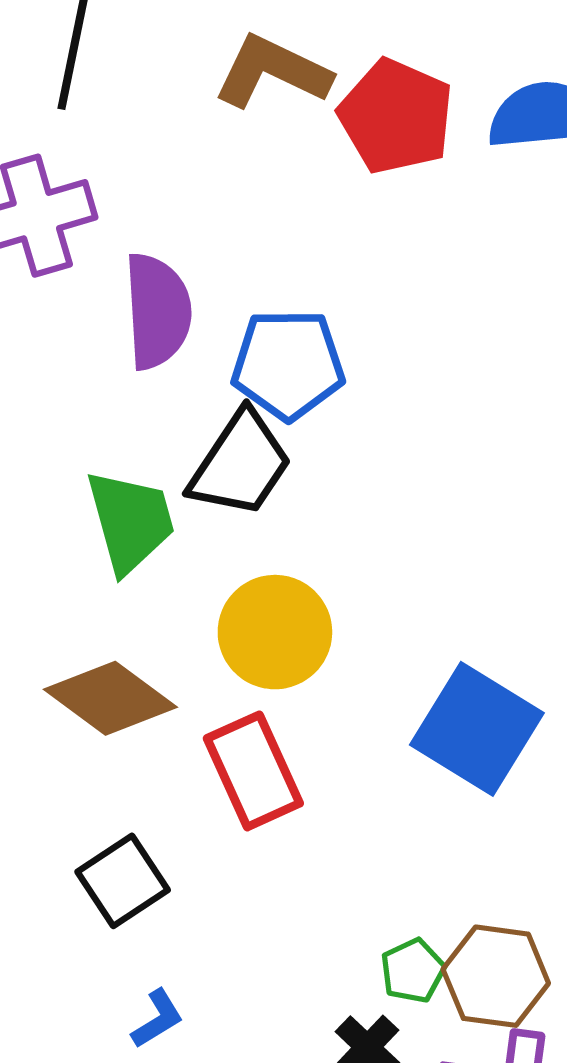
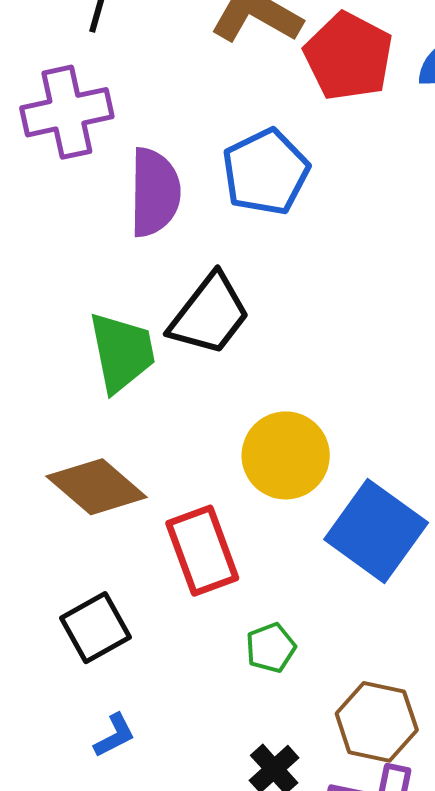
blue pentagon: (288, 364) -> (266, 172), moved, turned -30
yellow circle: (275, 632) -> (286, 455), moved
green pentagon: (413, 971) -> (271, 648), moved

